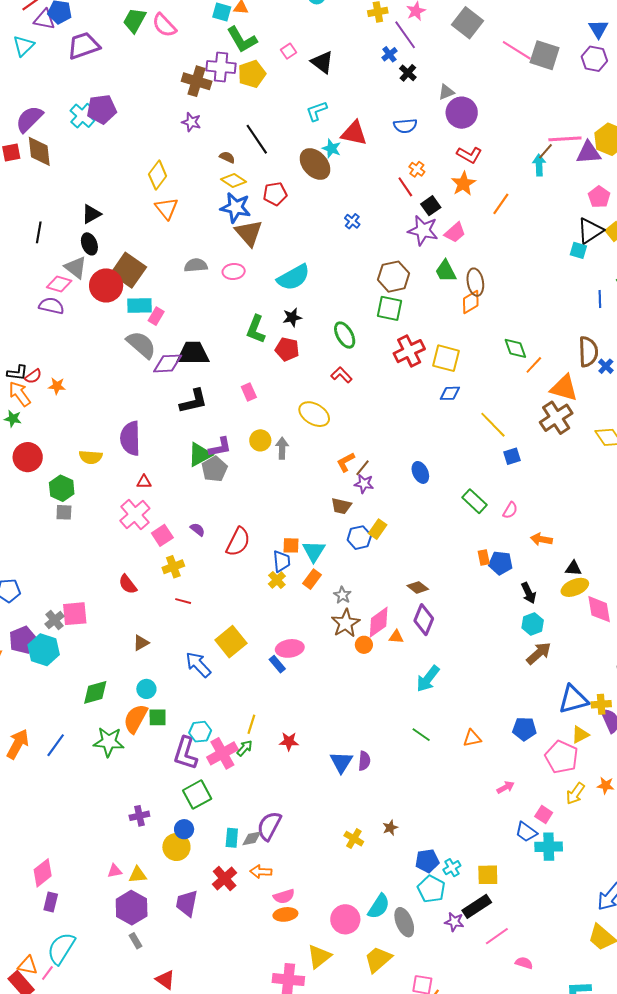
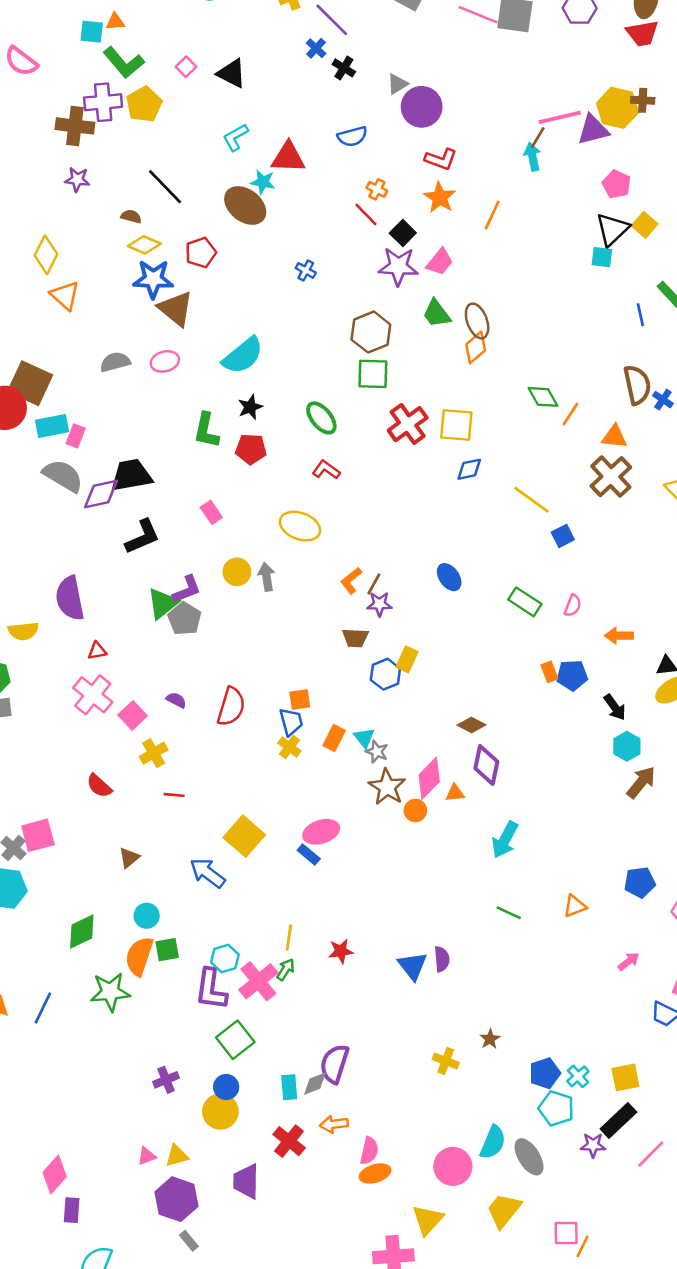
orange triangle: (564, 388) -> (614, 437), size x0.7
cyan triangle: (314, 551) -> (364, 738), moved, size x0.7
pink semicircle: (284, 896) -> (369, 1151), turned -50

